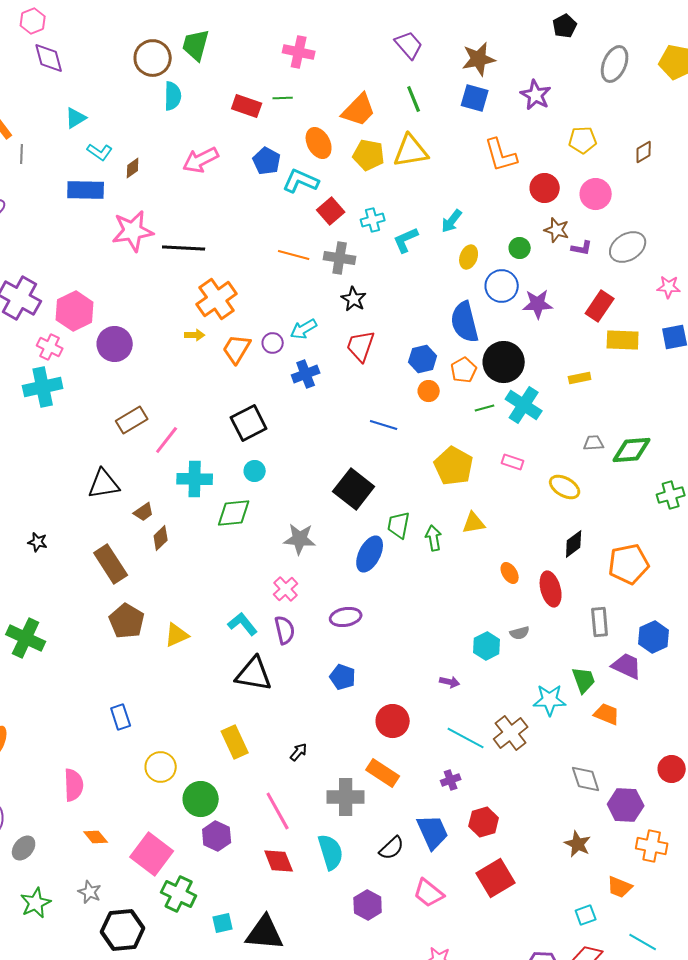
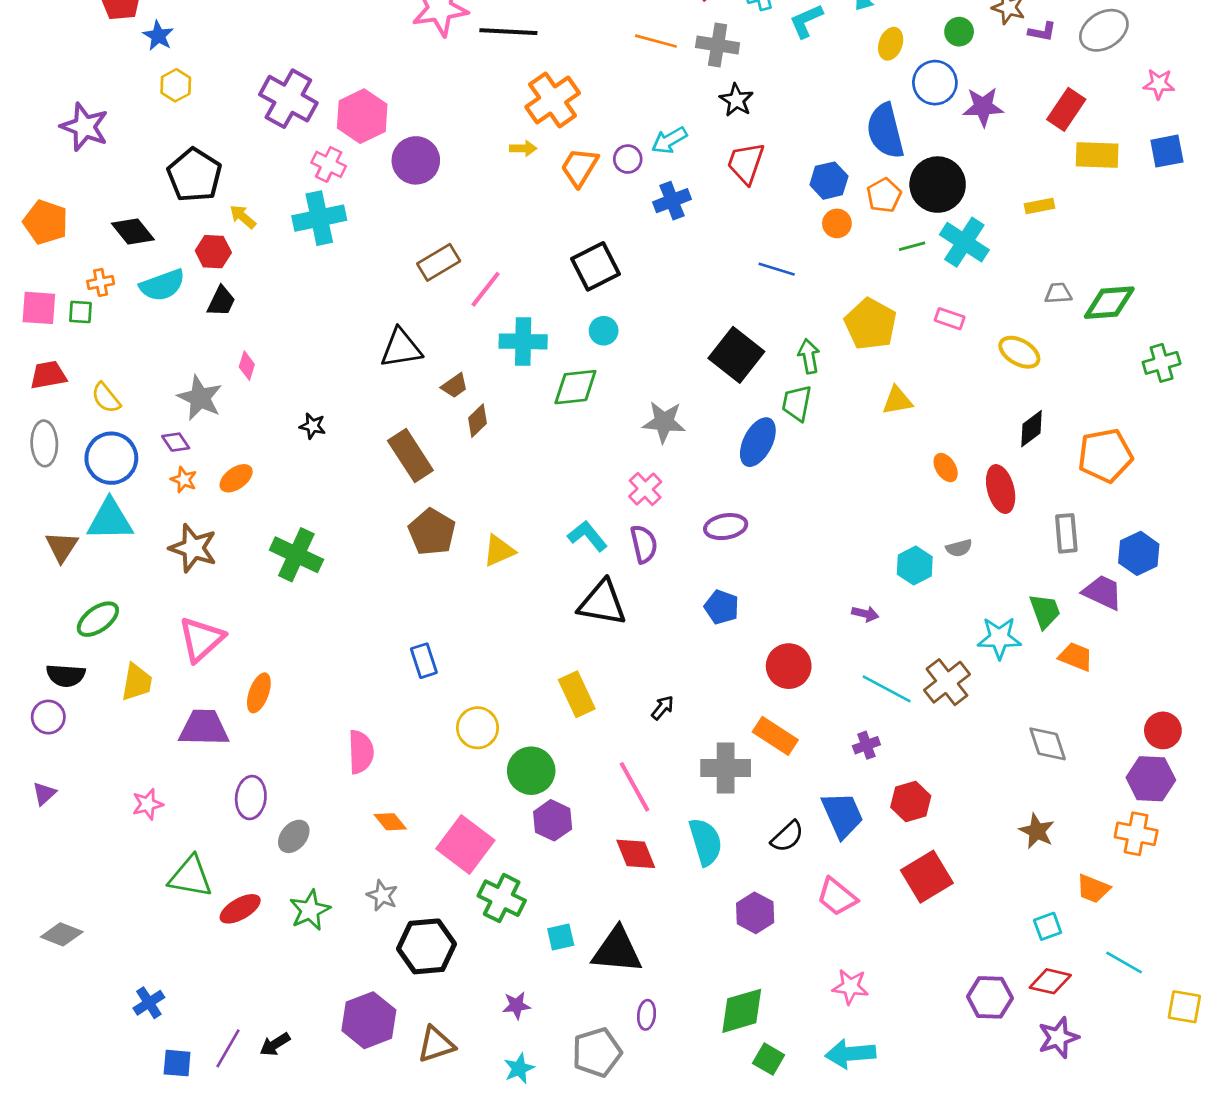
green arrow: (434, 538) -> (809, 356), moved
purple hexagon: (626, 805) -> (1151, 779), moved

